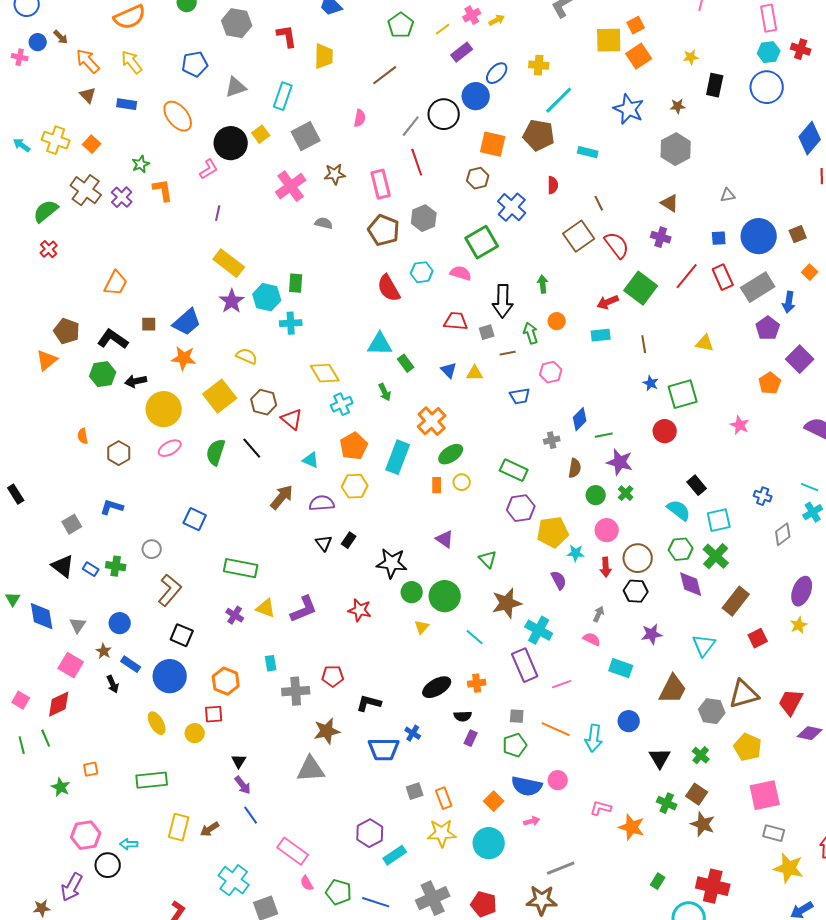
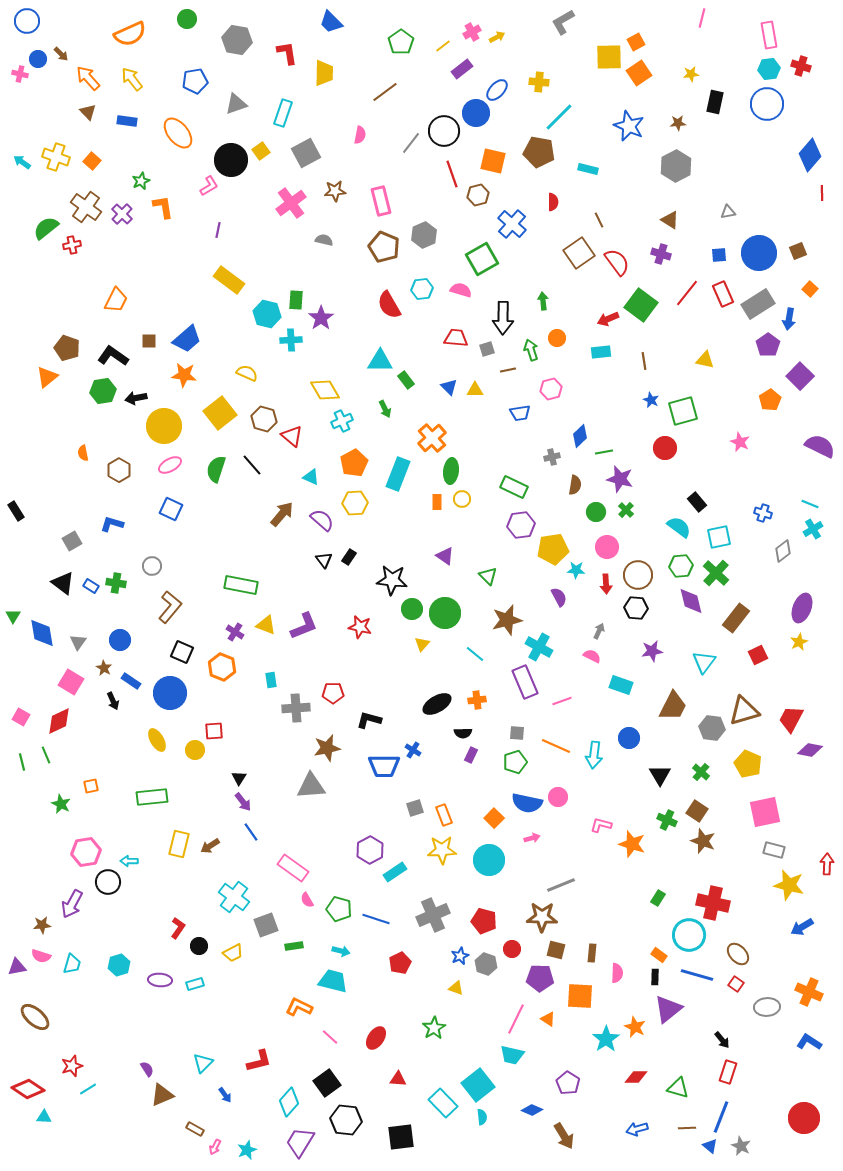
red line: (417, 162) -> (452, 174), moved
red cross: (49, 249) -> (72, 245), moved, turned 30
purple star: (232, 301) -> (321, 318), moved
green ellipse: (451, 454) -> (451, 471), turned -50
purple semicircle: (322, 503) -> (322, 520), turned 45
blue square: (195, 519) -> (171, 509), moved
orange hexagon: (226, 681) -> (222, 667), moved

